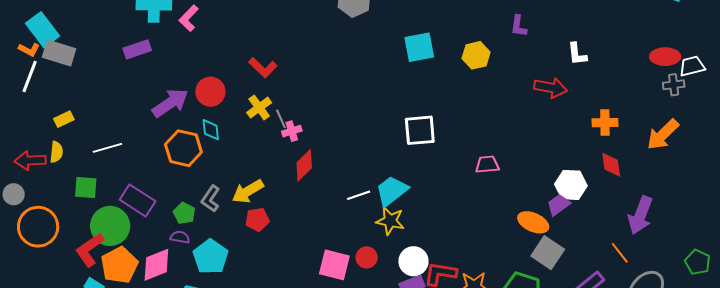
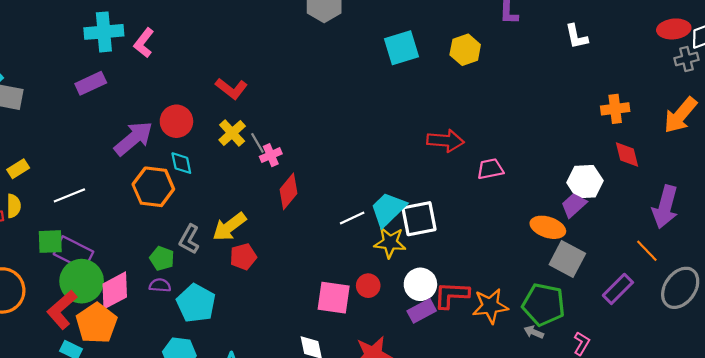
red arrow: (551, 88) -> (445, 141), moved
white square: (420, 130) -> (419, 219), moved
purple rectangle: (138, 200) -> (74, 253), moved
pink diamond: (156, 265) -> (115, 290), moved

